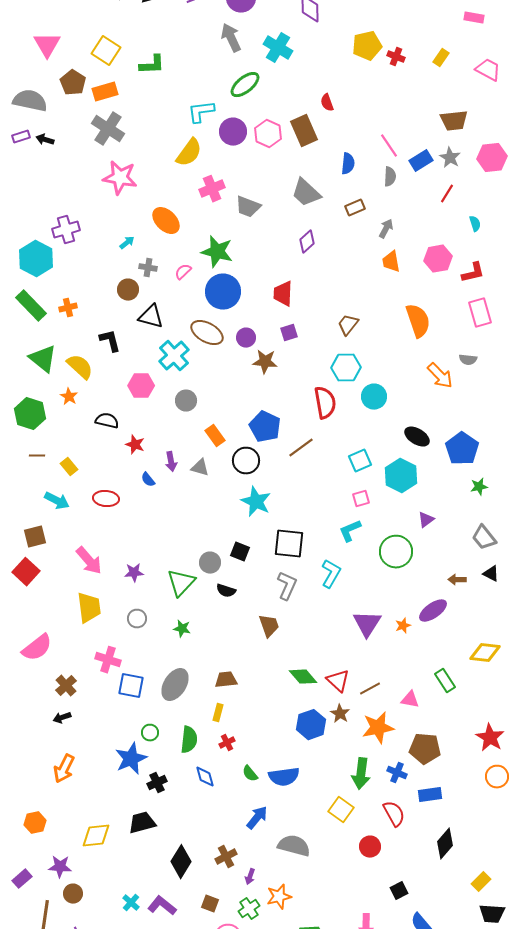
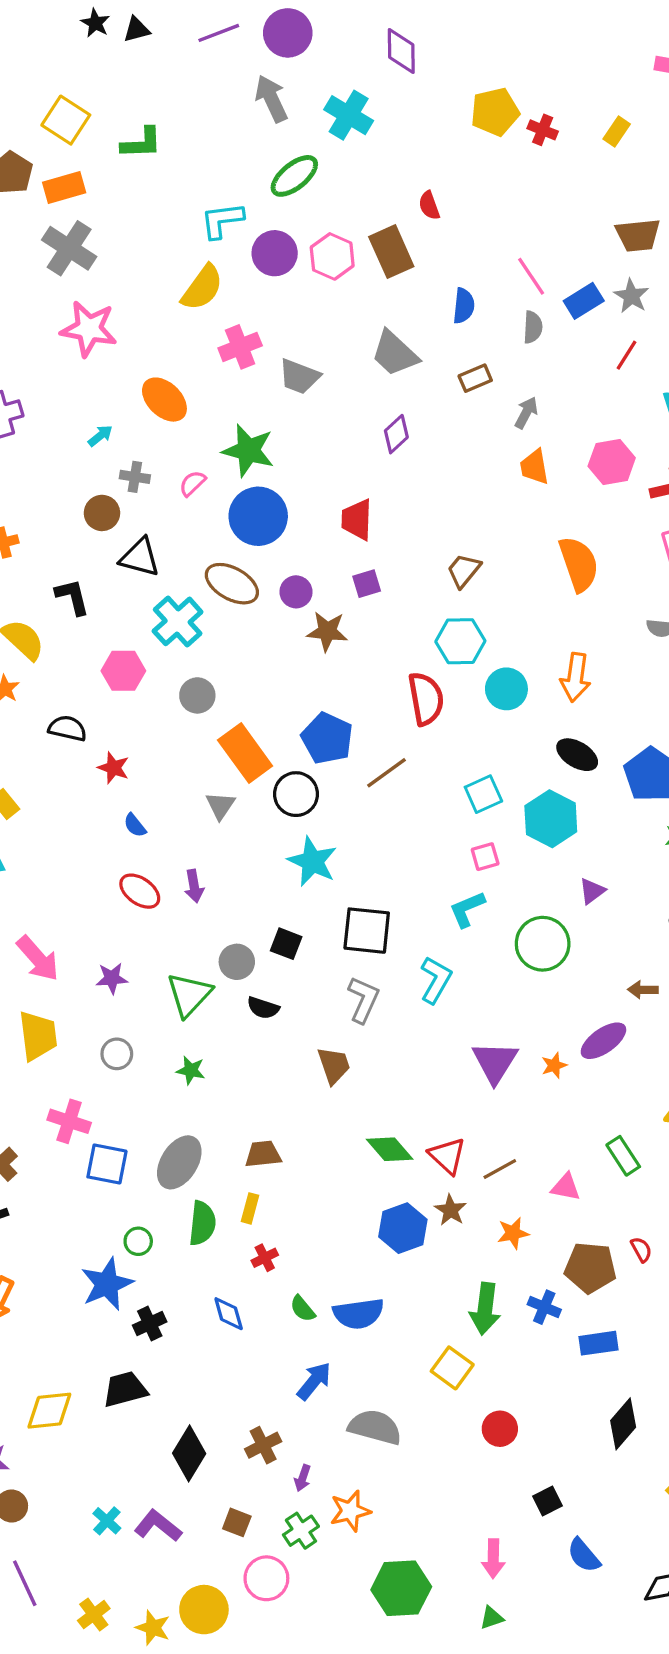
orange arrow: (440, 376) -> (575, 677), moved, turned 52
orange rectangle: (215, 436) -> (245, 753), size x1.6
purple arrow: (171, 462) -> (194, 886), moved
gray triangle: (200, 468) -> (220, 806), turned 48
red ellipse: (106, 499) -> (140, 891), moved, turned 30
orange star: (378, 728) -> (513, 1233), size x0.6
green semicircle: (189, 740) -> (202, 1223), moved
red semicircle: (394, 814) -> (641, 1250), moved, size x0.6

